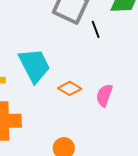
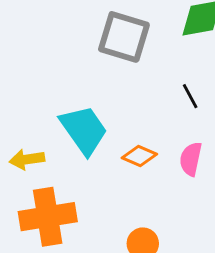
black line: (96, 29) -> (190, 96), moved

